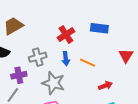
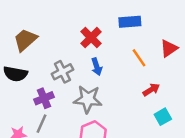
red triangle: (126, 56) -> (169, 48), turned 35
orange line: (88, 63) -> (139, 58), moved, turned 42

